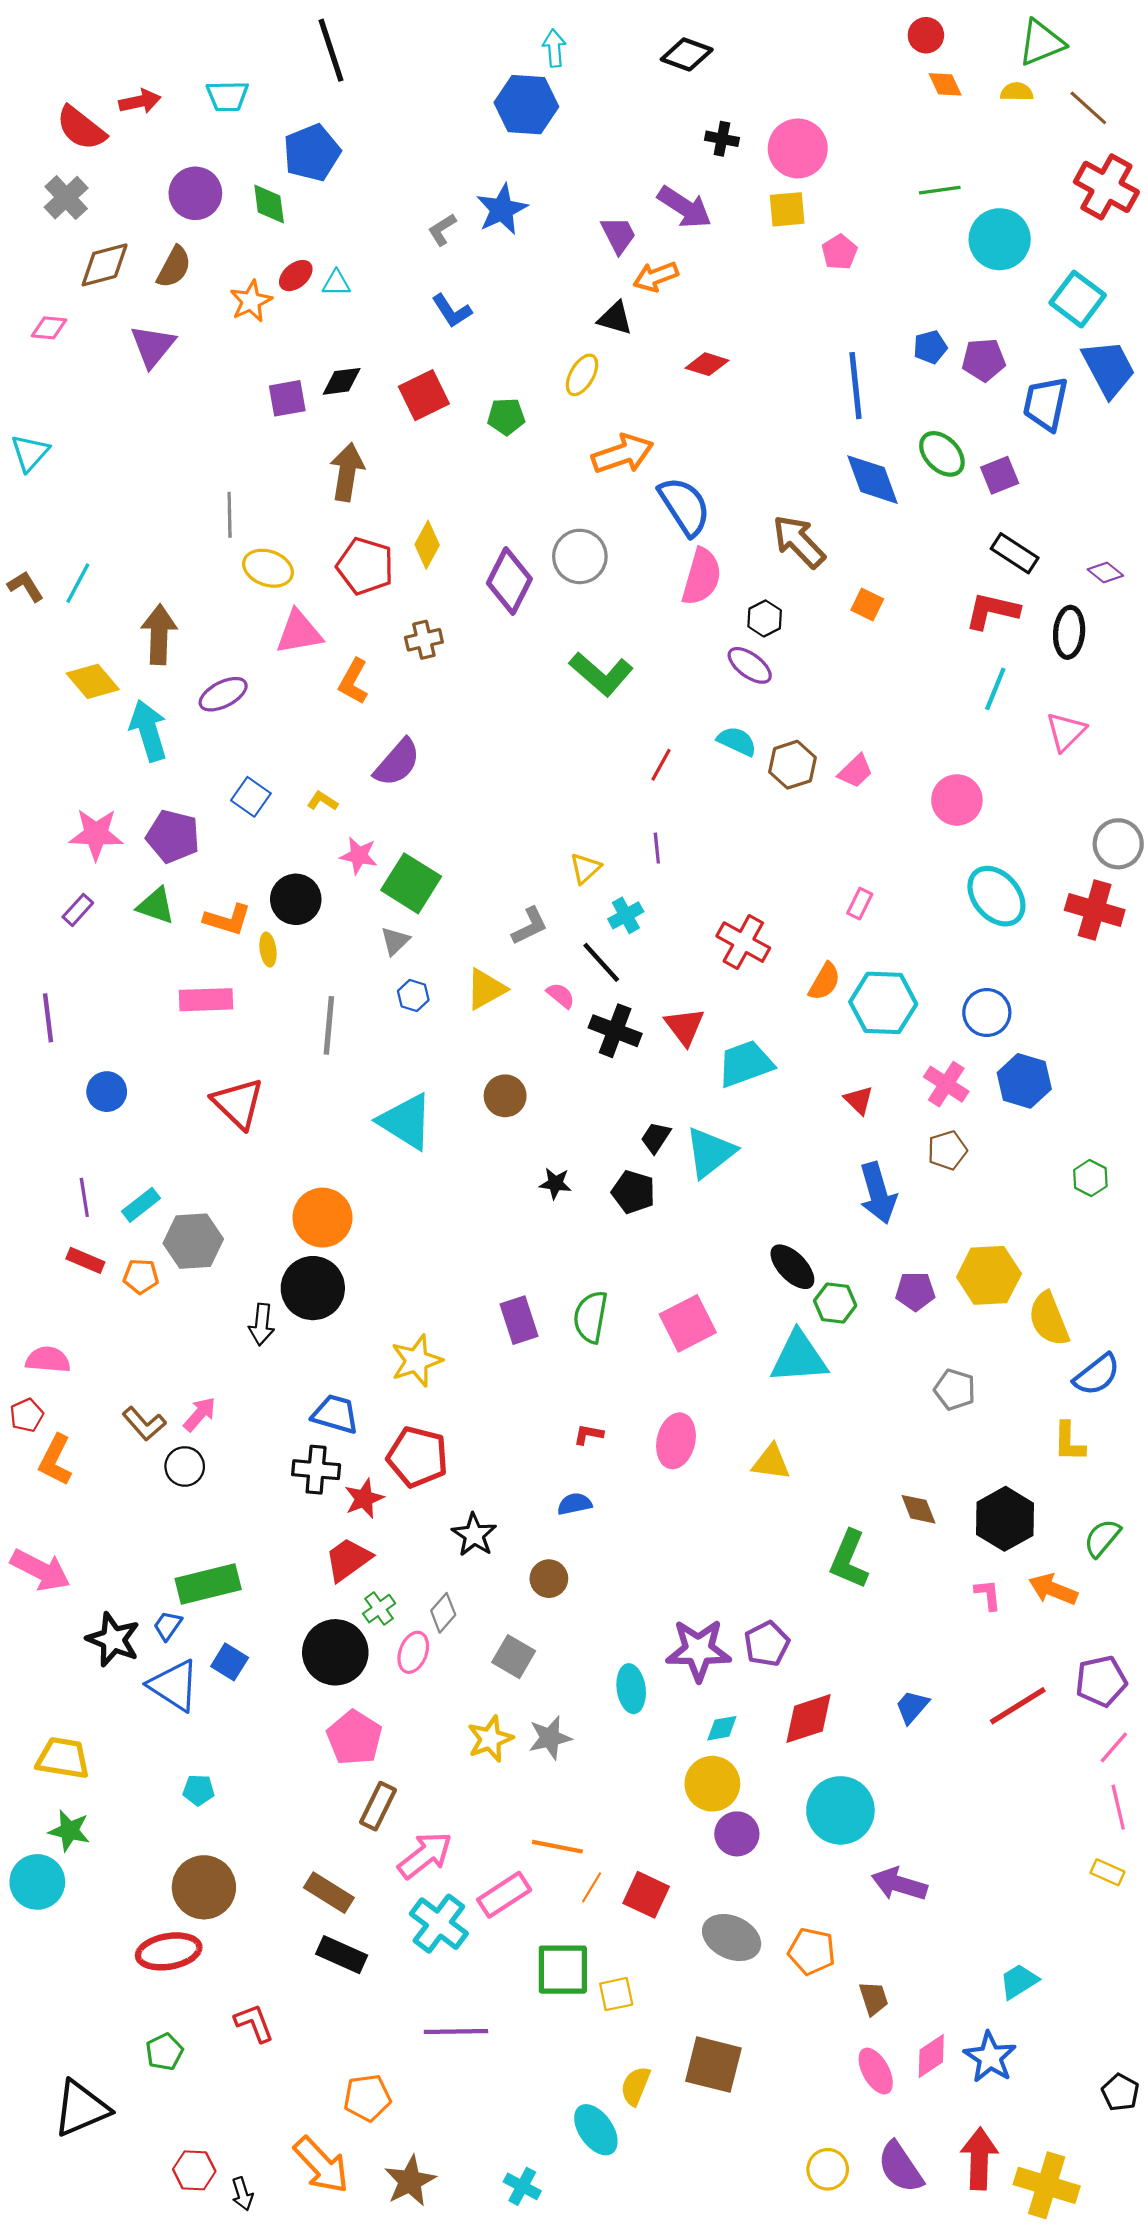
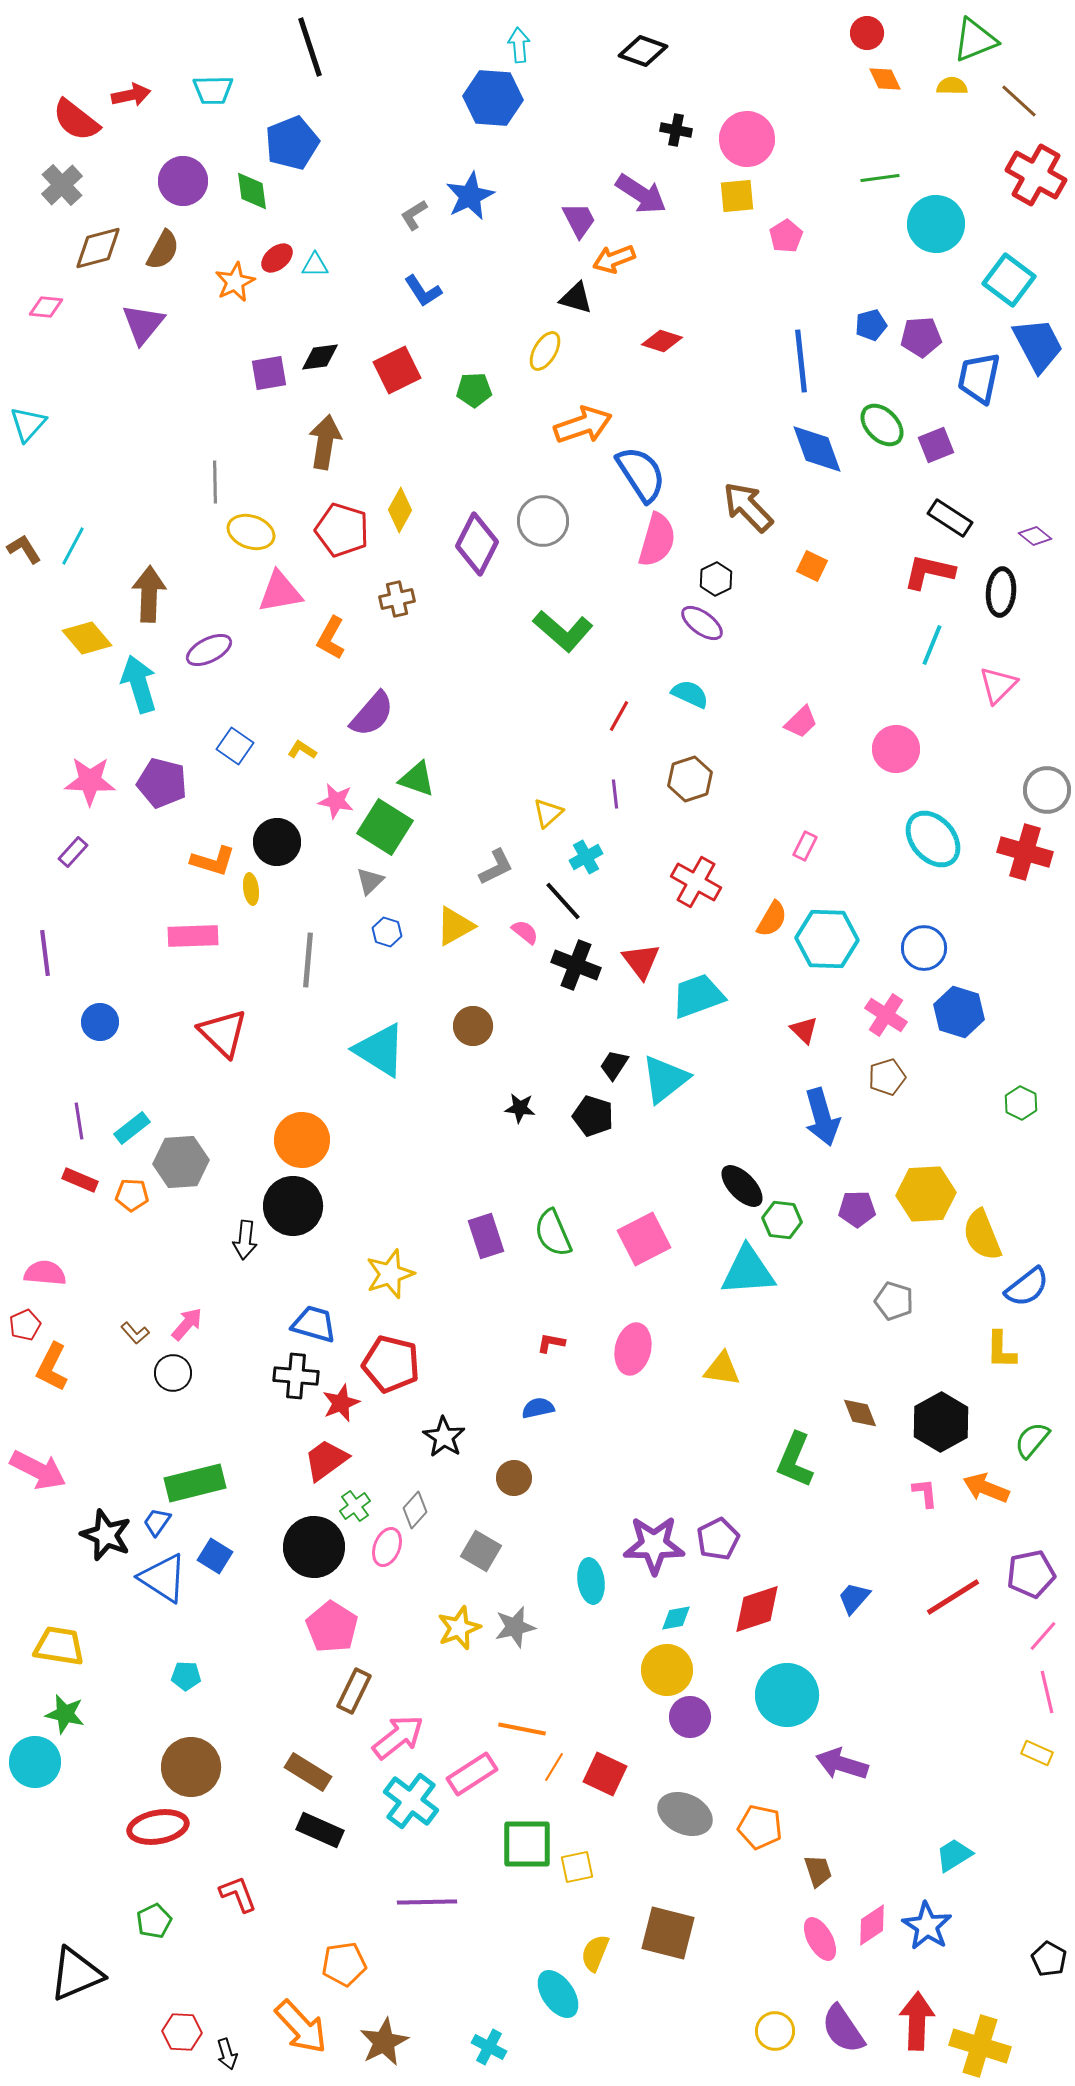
brown hexagon: (792, 765) -> (690, 779), moved
green triangle: (156, 906) -> (417, 779), moved
green semicircle: (591, 1317) -> (553, 1233), turned -33
brown L-shape: (144, 1424) -> (135, 1333), size x0.7

